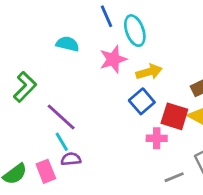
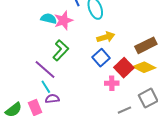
pink star: (113, 59) -> (63, 20), moved
green L-shape: (25, 87) -> (61, 50), moved
red square: (174, 116) -> (124, 68), turned 30

